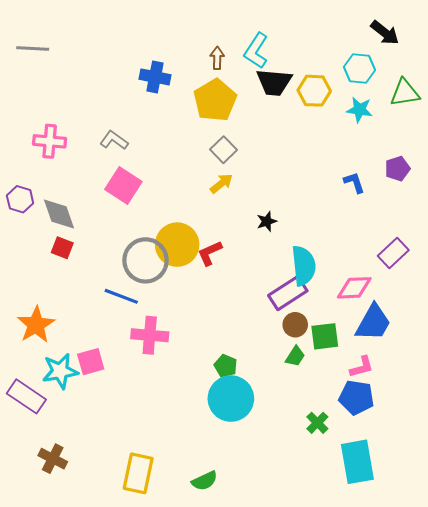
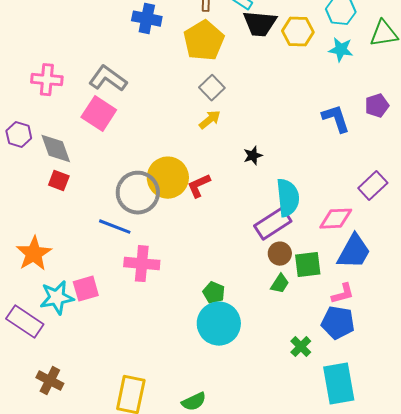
gray L-shape: (114, 140) -> (108, 79), size x1.4
blue L-shape: (354, 182) -> (336, 119), size x1.4
pink square: (123, 186) -> (99, 114), moved

